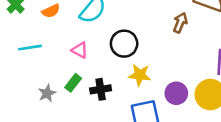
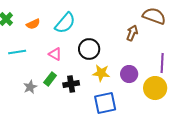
purple circle: (176, 93) -> (129, 74), moved

